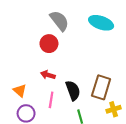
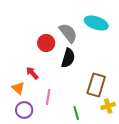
gray semicircle: (59, 21) -> (68, 33), moved
red arrow: (48, 75) -> (32, 73), moved, turned 32
black semicircle: (73, 90) -> (68, 58), moved, turned 36

